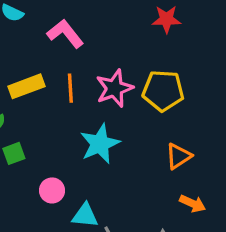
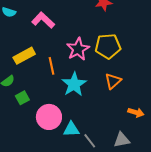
orange line: (70, 88) -> (51, 66), moved
orange triangle: (178, 156) -> (113, 81), moved
pink circle: (52, 190) -> (49, 117), size x1.6

